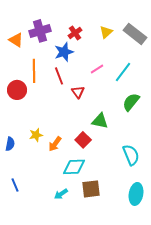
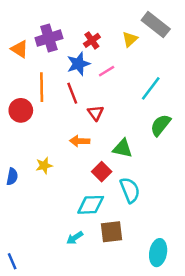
gray rectangle: (135, 34) -> (156, 25), moved
pink line: (97, 69) -> (107, 71), moved
orange arrow: (55, 144) -> (80, 141), moved, turned 56
cyan semicircle: (131, 155) -> (130, 190), moved
blue line: (15, 185) -> (12, 261), moved
cyan ellipse: (136, 194) -> (158, 253), moved

